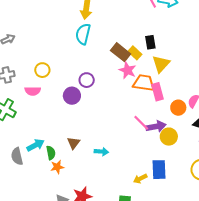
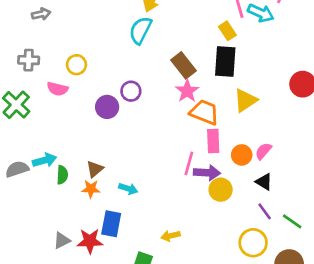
black rectangle: (150, 42) -> (225, 61), size x1.6
yellow rectangle: (135, 53) -> (227, 31), moved
yellow triangle: (161, 64) -> (245, 100), moved
pink rectangle: (157, 92) -> (213, 141), moved
pink line: (141, 123) -> (189, 163), turned 48
gray semicircle: (17, 156) -> (17, 169), turned 72
orange star: (57, 167) -> (91, 189), moved
blue rectangle: (159, 170) -> (111, 224), moved

